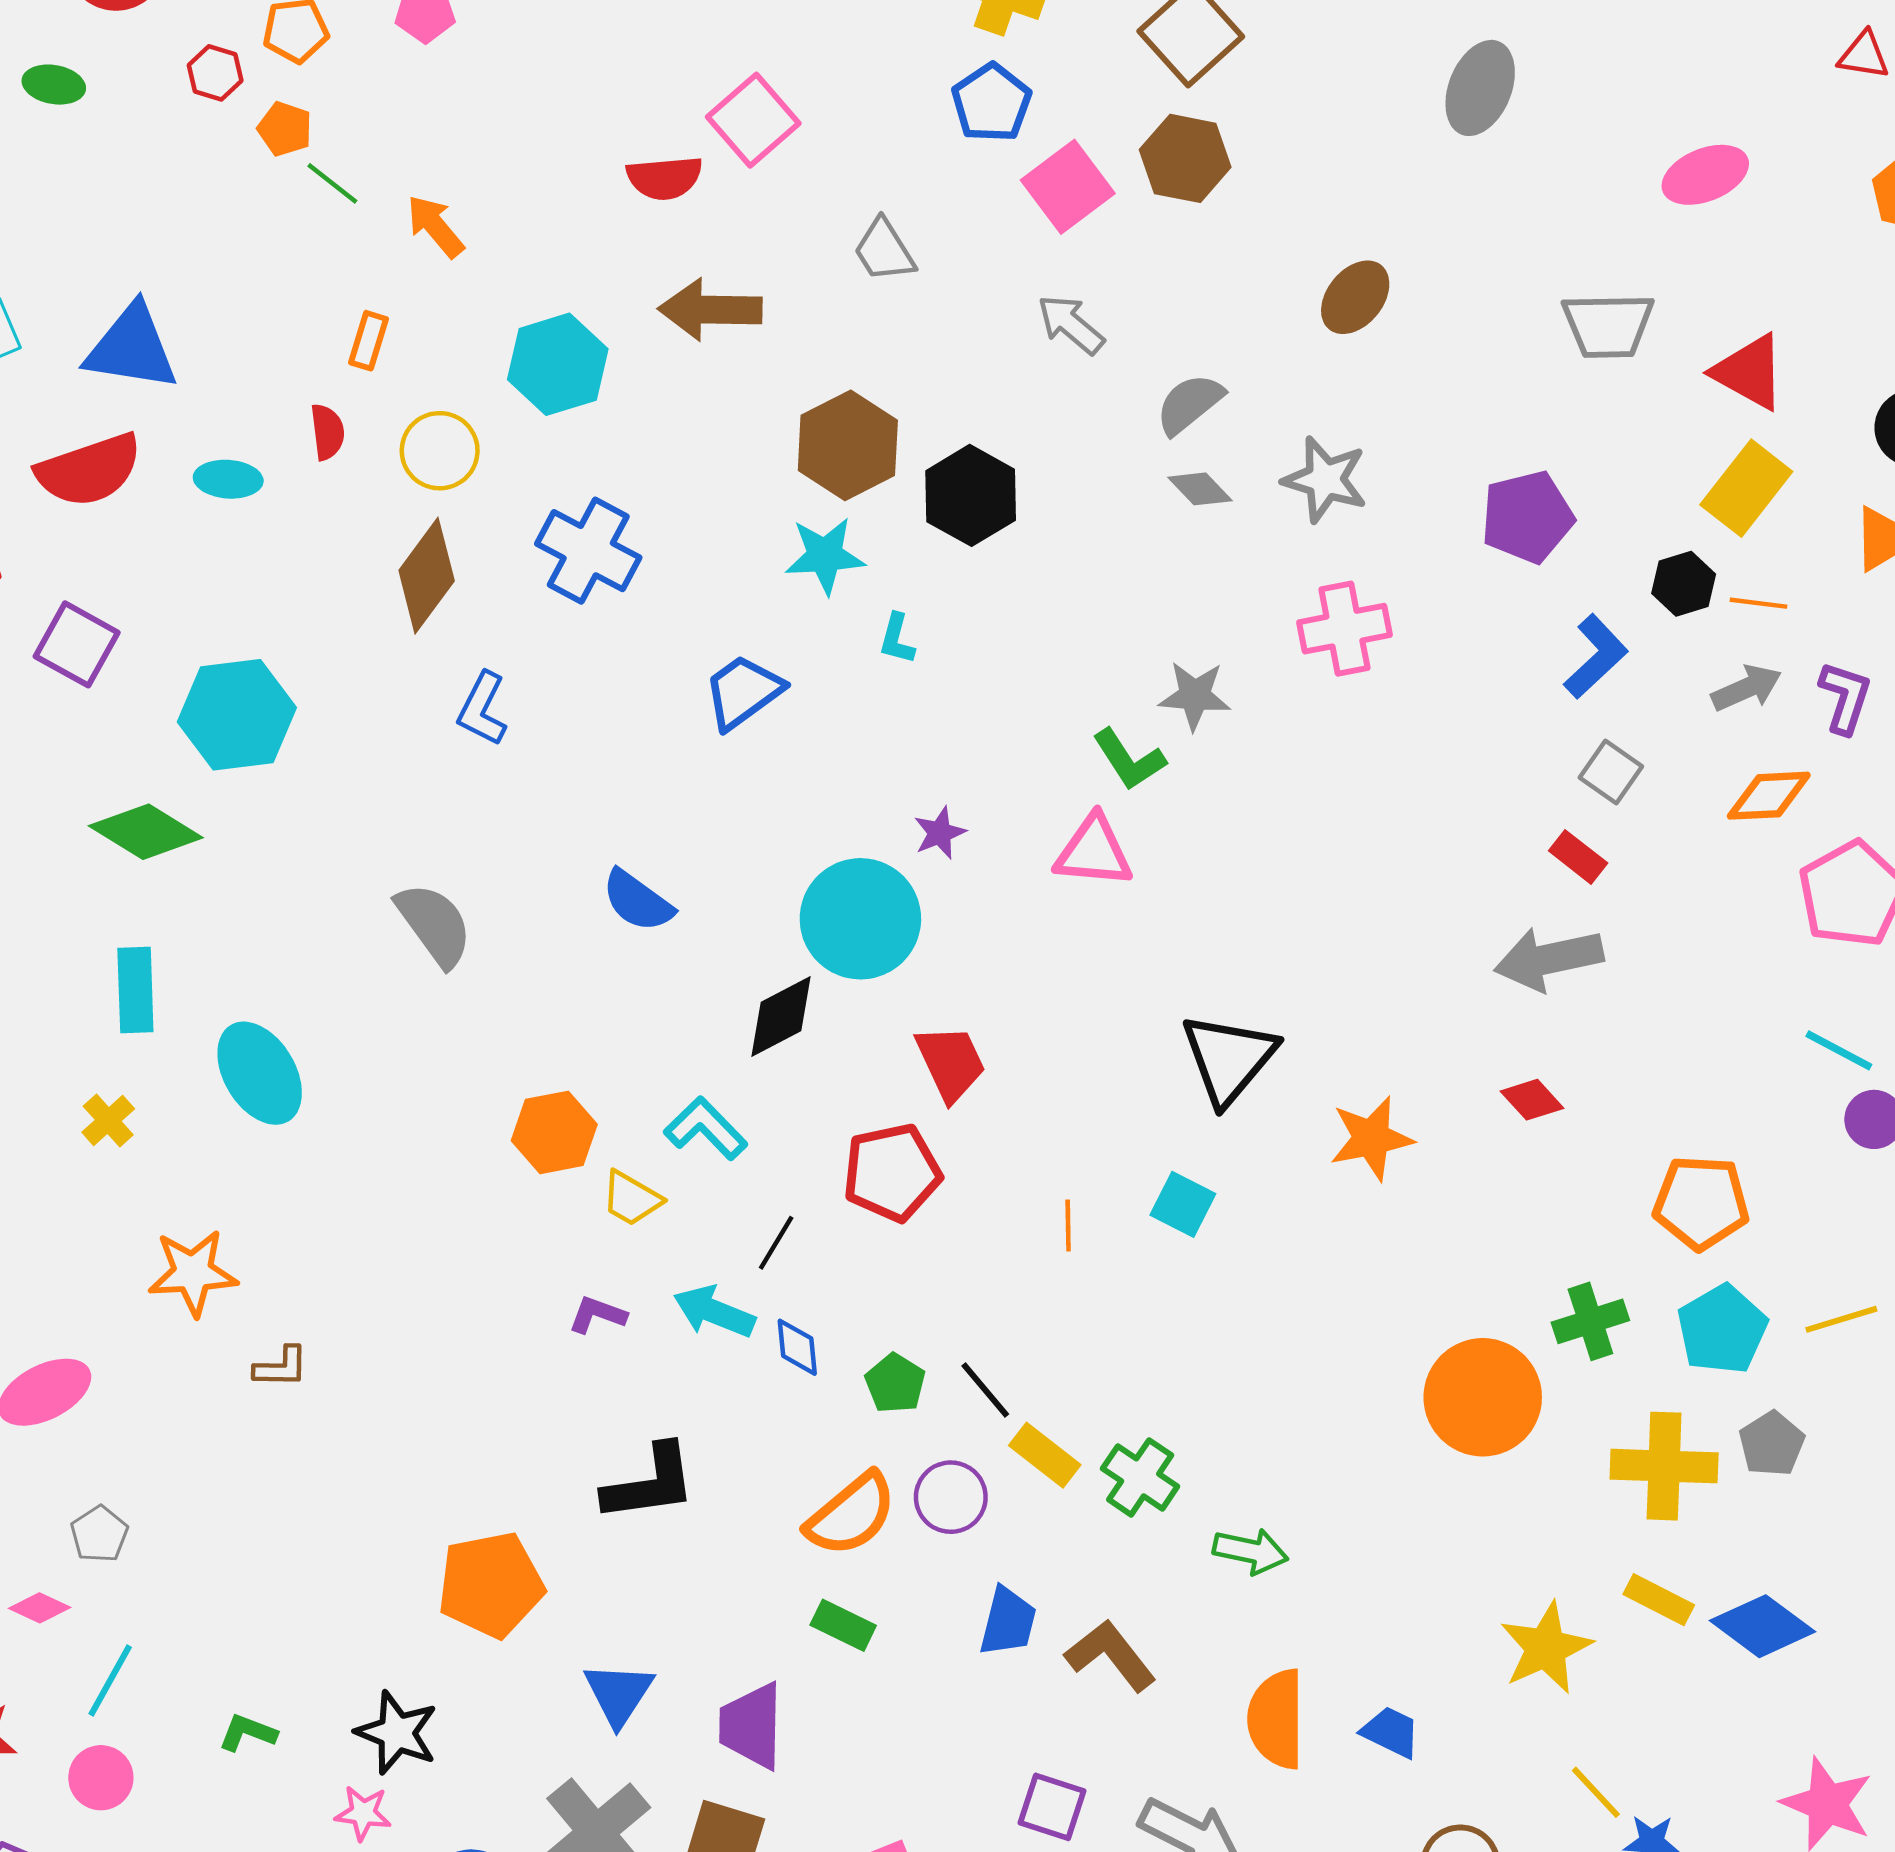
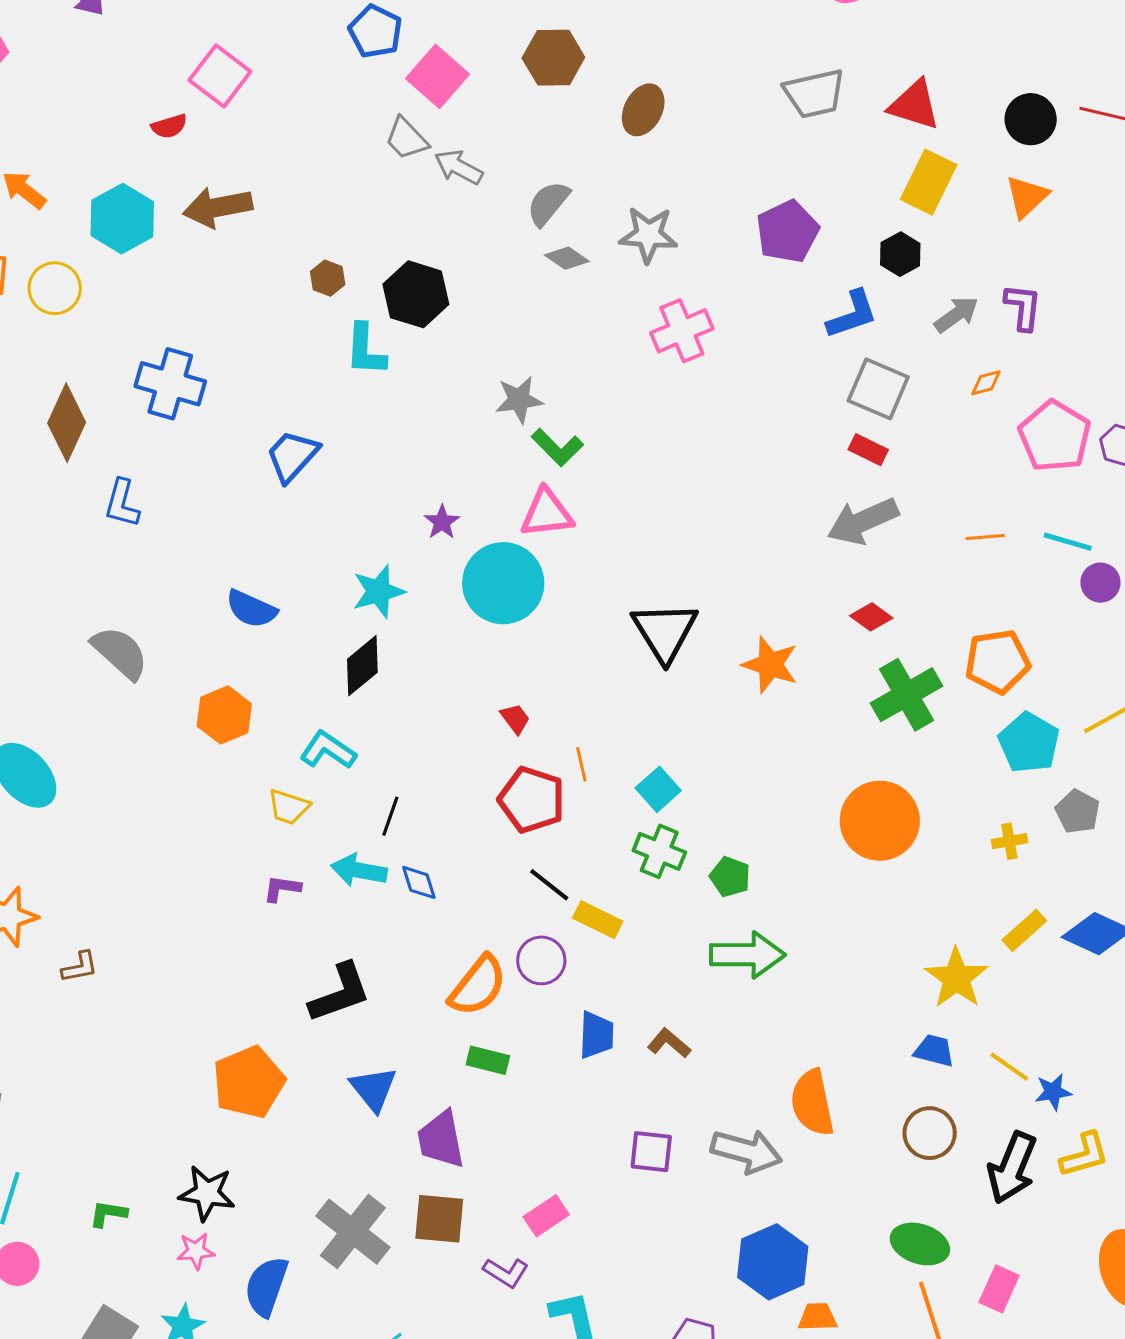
brown hexagon: (1185, 158) -> (553, 58), moved
red semicircle: (665, 178) -> (169, 126), size x0.7
gray trapezoid: (884, 250) -> (407, 139), moved
cyan hexagon: (558, 364) -> (122, 219), moved
brown hexagon: (848, 445) -> (328, 278), size x0.5
yellow circle: (440, 451) -> (55, 288), moved
cyan star: (825, 556) -> (378, 591), moved
orange line: (1758, 603) -> (985, 537), moved
cyan L-shape: (897, 639) -> (365, 350), moved, size x1.6
blue L-shape: (1596, 656) -> (852, 314), turned 36
gray star: (1195, 696) -> (519, 400), moved
gray square: (1611, 772) -> (878, 389), size x1.5
orange diamond: (1769, 796) -> (986, 383), size x0.6
cyan circle: (860, 919) -> (503, 583), moved
red trapezoid: (951, 1063) -> (515, 719), moved, size x0.6
orange hexagon: (554, 1132) -> (224, 715), moved
orange star: (1371, 1138) -> (770, 665), turned -30
red pentagon: (892, 1172) -> (532, 800), moved, turned -30
cyan square: (1183, 1204) -> (658, 789), moved, turned 33
green cross: (1590, 1321) -> (906, 695), moved, size x1.4
green pentagon: (895, 1383) -> (730, 877), moved
yellow cross: (1664, 1466) -> (1009, 841), size x0.5
green cross: (1140, 1477) -> (659, 851), moved
green arrow: (1251, 1551) -> (747, 955), size x1.5
yellow rectangle: (1659, 1600) -> (1024, 930), turned -57
brown L-shape: (1111, 1655) -> (669, 1043), size x0.7
blue triangle: (619, 1694) -> (373, 1089), moved
orange semicircle: (1276, 1719) -> (812, 1103), moved
blue trapezoid: (1391, 1732) -> (934, 1051), moved

